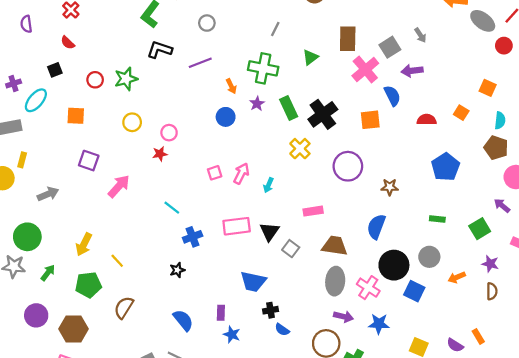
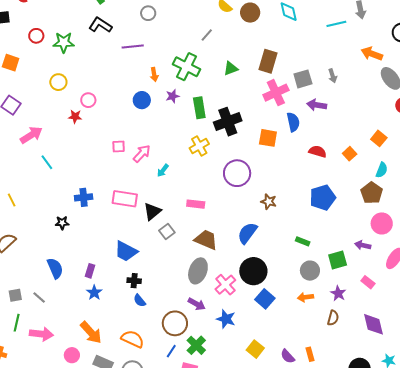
purple arrow: (502, 206) -> (363, 245), turned -42
cyan line: (172, 208) -> (47, 162), moved
gray circle: (429, 257) -> (310, 271), moved

